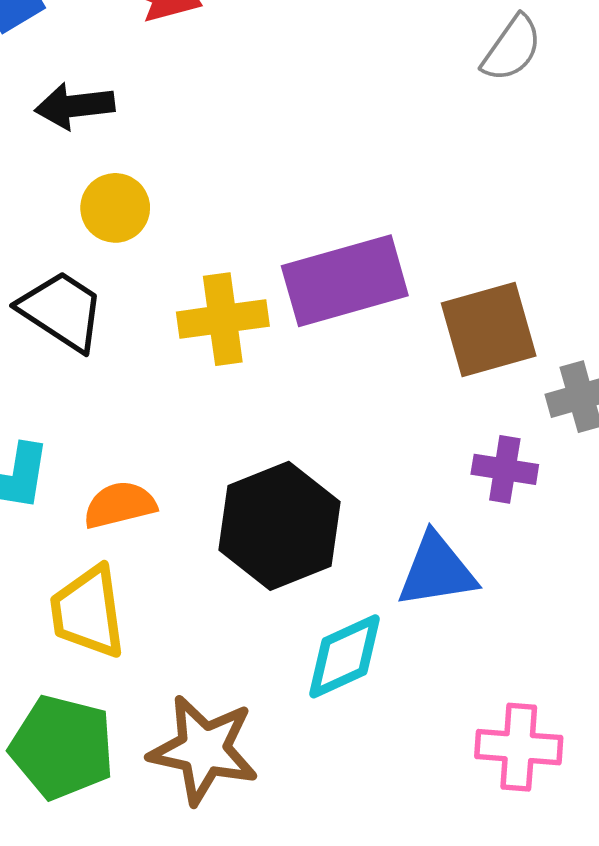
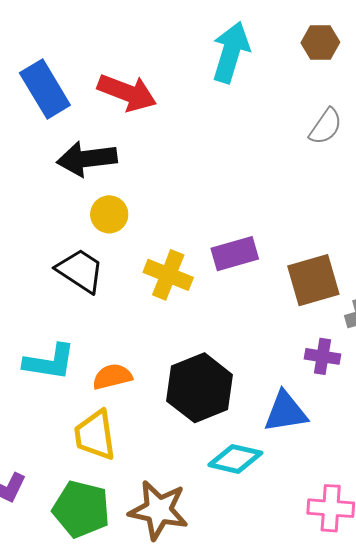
black arrow: (75, 106) -> (87, 159), size x1.4
purple rectangle: (345, 281) -> (235, 254), size x0.7
yellow cross: (223, 319) -> (168, 275), turned 30
cyan diamond: (345, 656) -> (235, 459), turned 38

